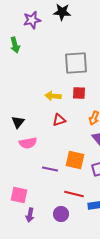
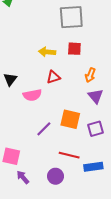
pink semicircle: (28, 143) -> (32, 95), moved
purple line: (50, 169) -> (44, 129), turned -56
purple arrow: (30, 215) -> (23, 177), turned 128

